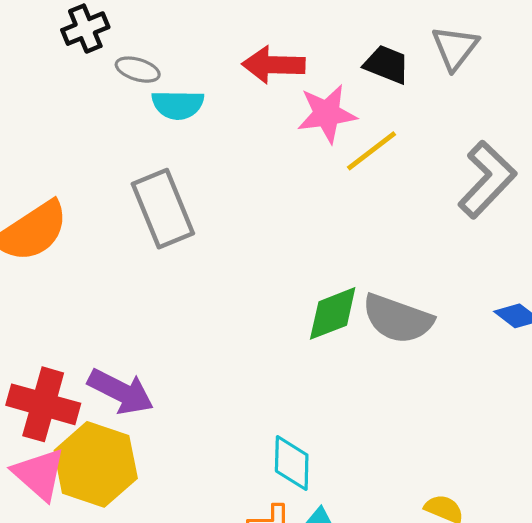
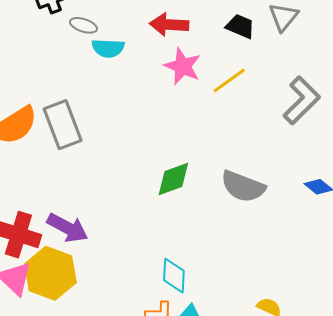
pink star: (327, 114) -> (183, 66), moved, turned 30
gray rectangle: (163, 209) -> (63, 125), moved
green diamond: (333, 313) -> (173, 179), moved

